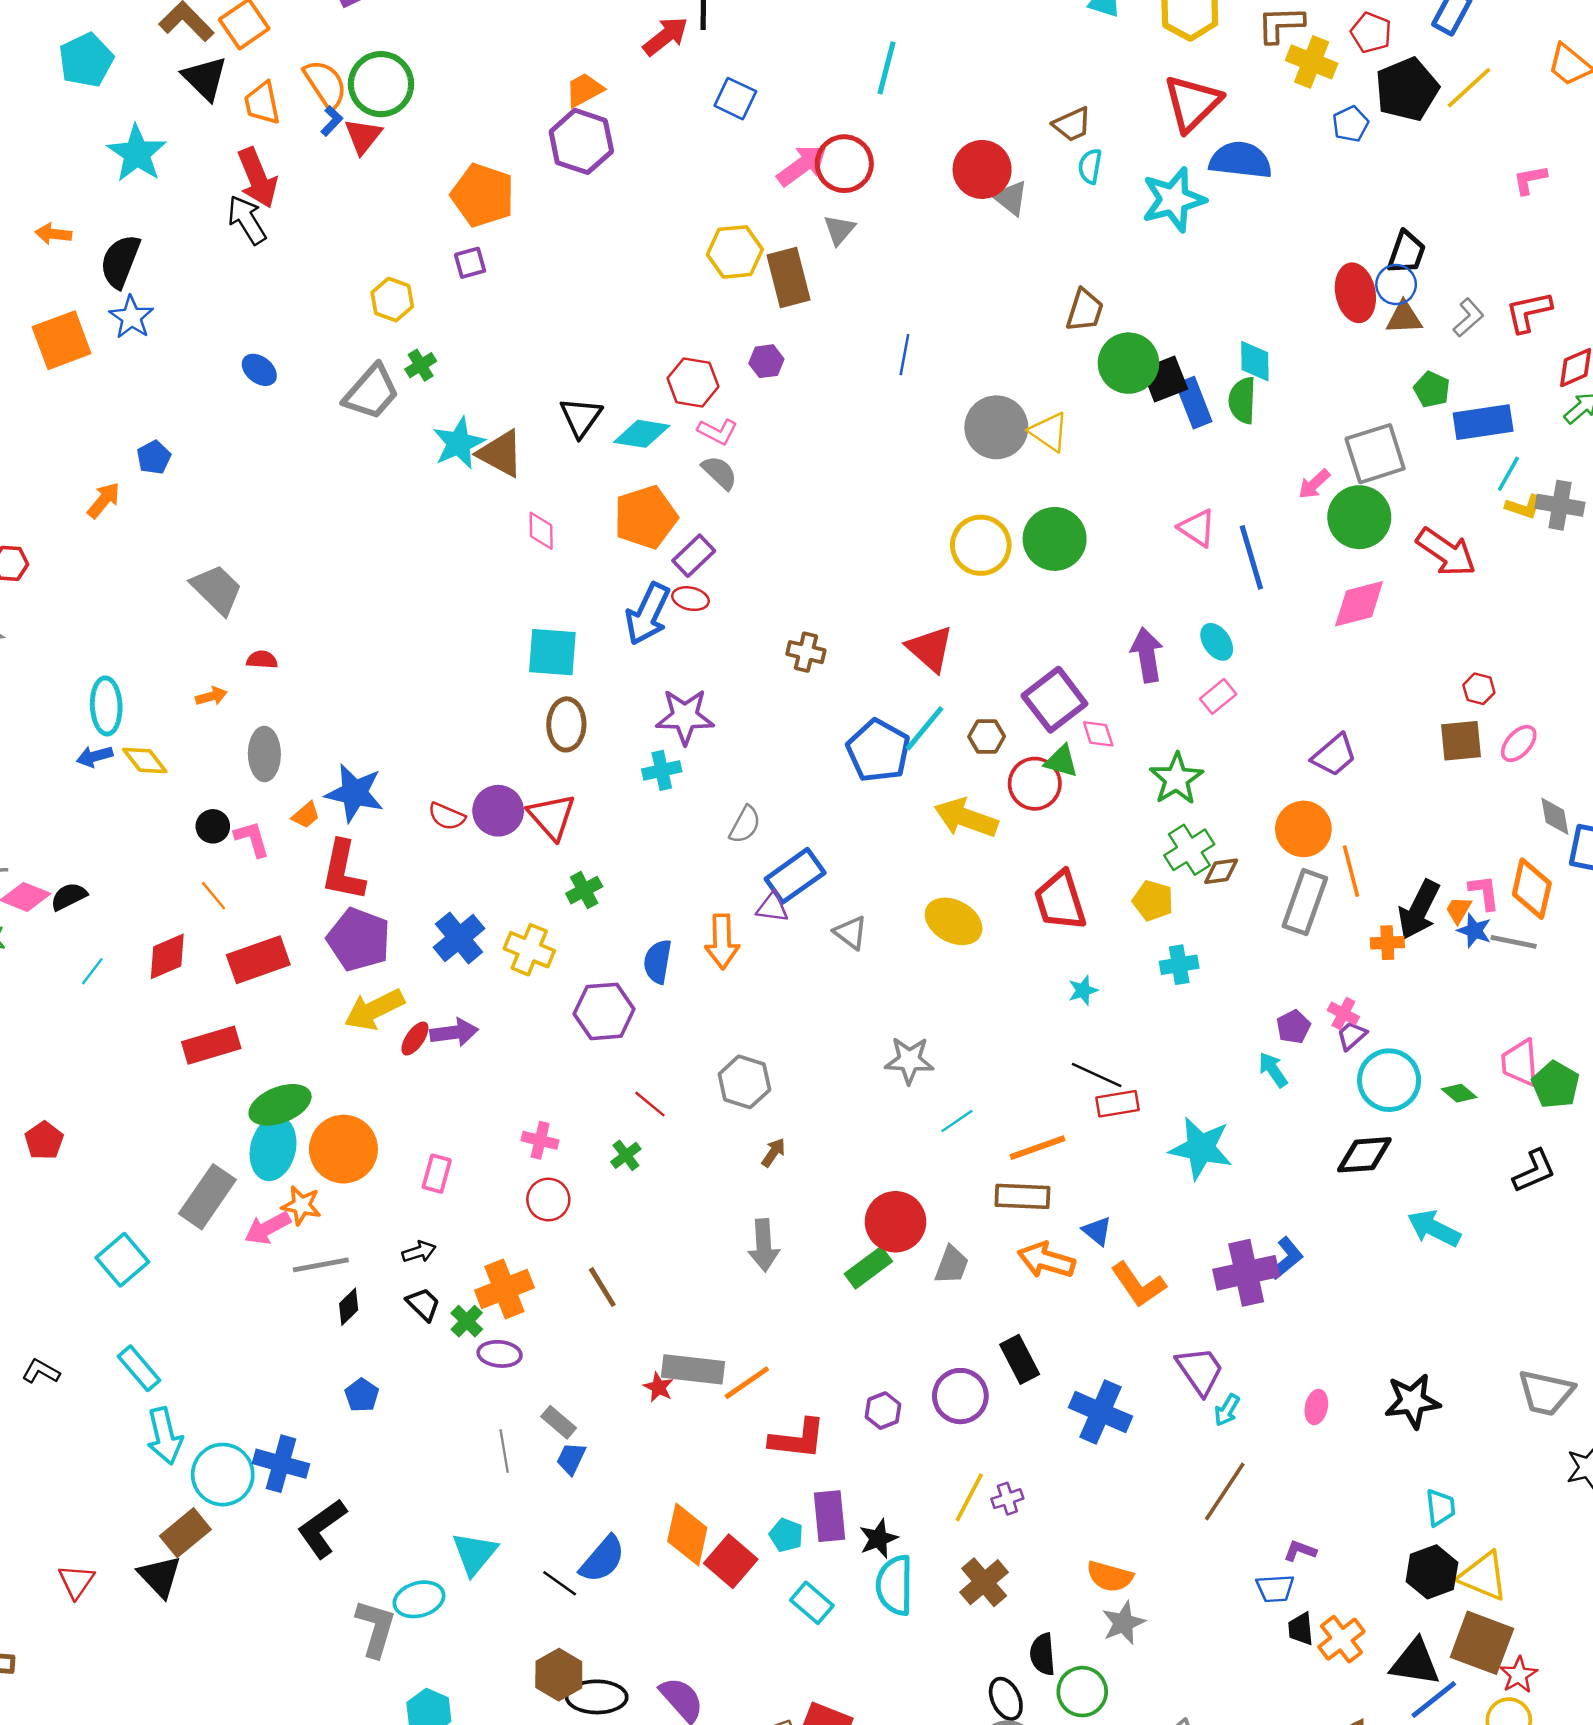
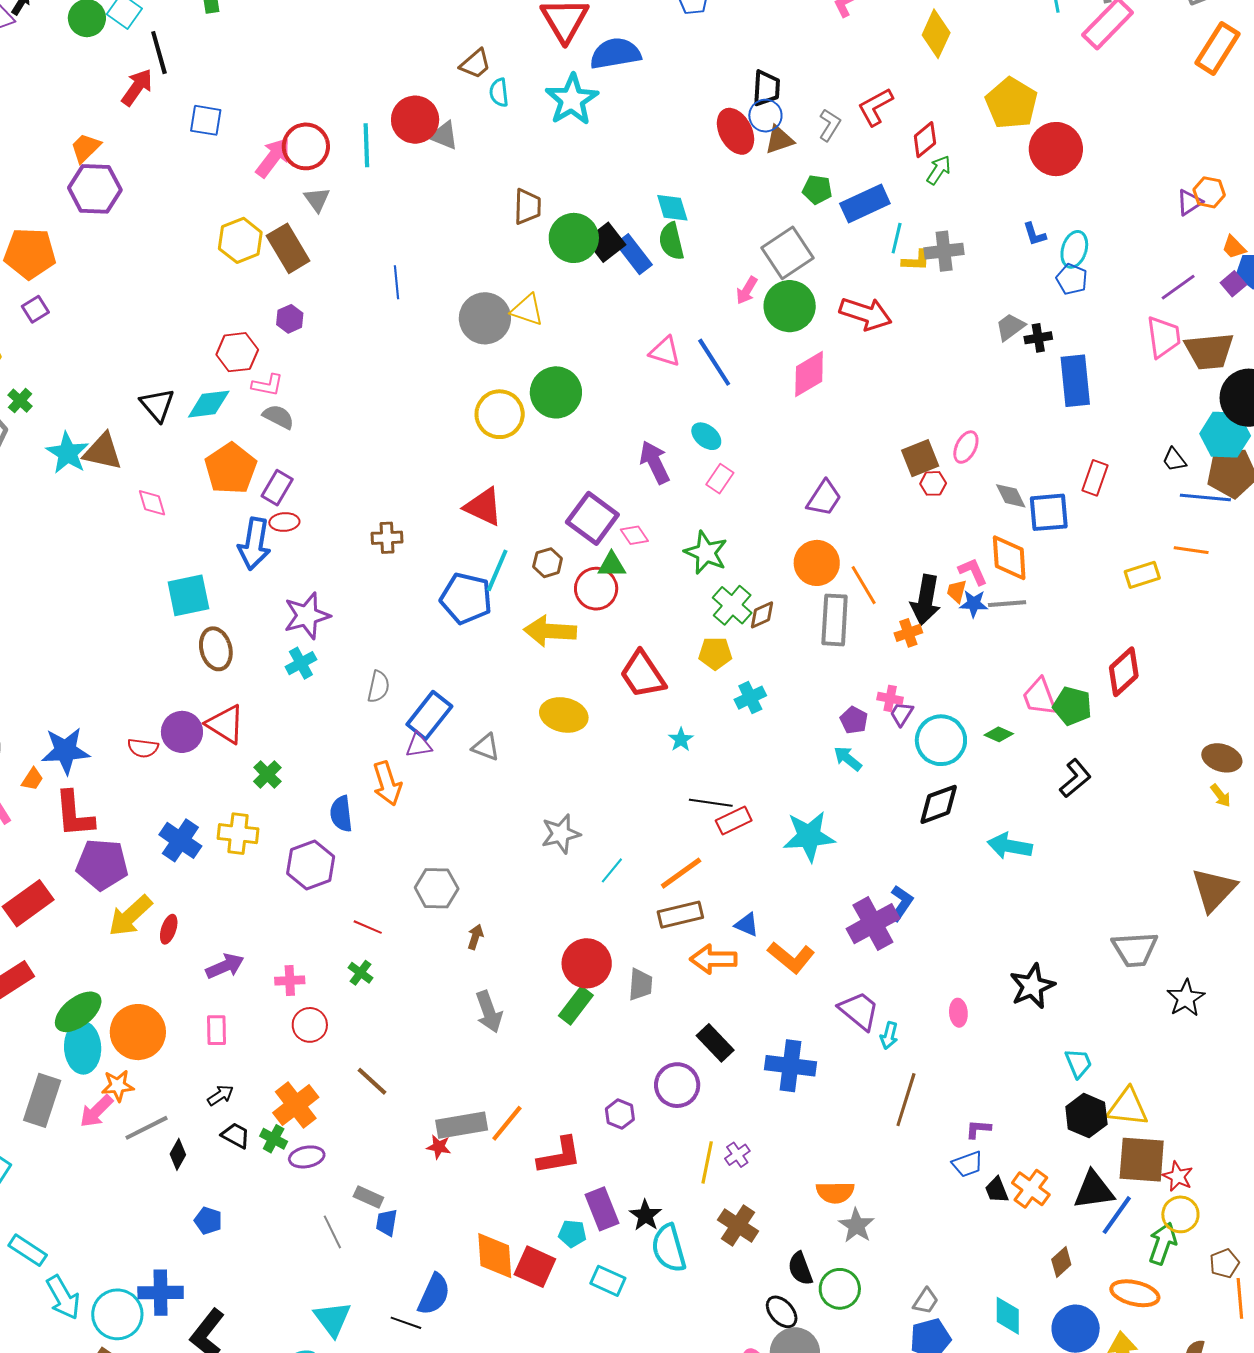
cyan line: (887, 68) -> (366, 145), moved
red hexagon: (1479, 689) -> (933, 483), moved
purple arrow: (454, 1033) -> (225, 966), moved

